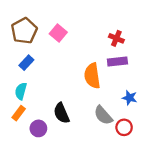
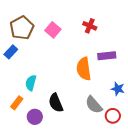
red cross: (116, 38) -> (90, 26), moved
blue rectangle: (26, 63) -> (11, 52), moved
cyan semicircle: (21, 91) -> (31, 83), moved

